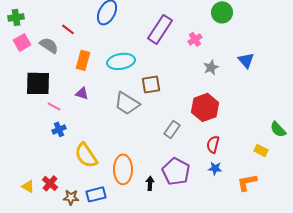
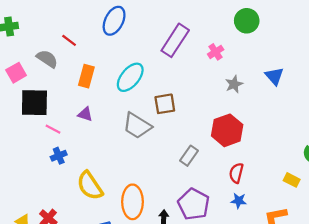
pink square: (22, 42) -> (16, 73), moved
cyan ellipse: (121, 61) -> (130, 77), turned -40

